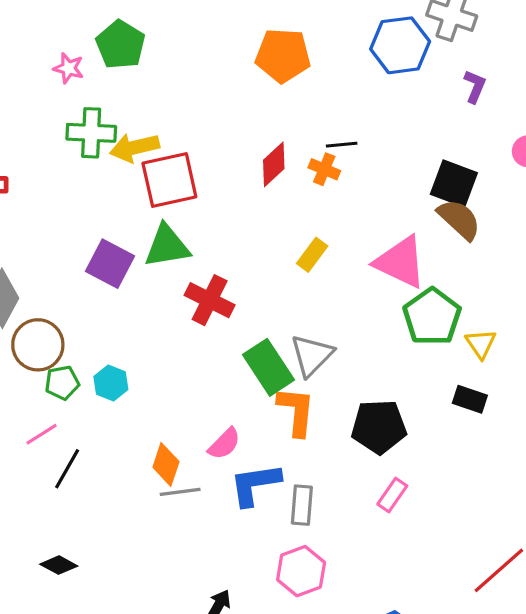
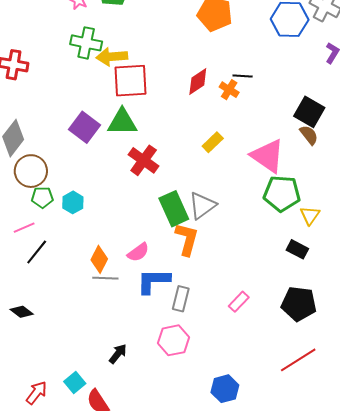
brown semicircle: (459, 219) -> (309, 135), size x0.7
green pentagon: (432, 317) -> (282, 193), turned 30
black pentagon: (379, 427) -> (299, 304), moved

